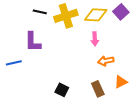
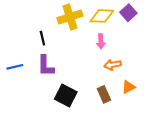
black line: (40, 12) -> (42, 38), moved, turned 64
purple L-shape: (33, 42) -> (46, 66), moved
black square: (62, 90) -> (66, 95), size x1.5

